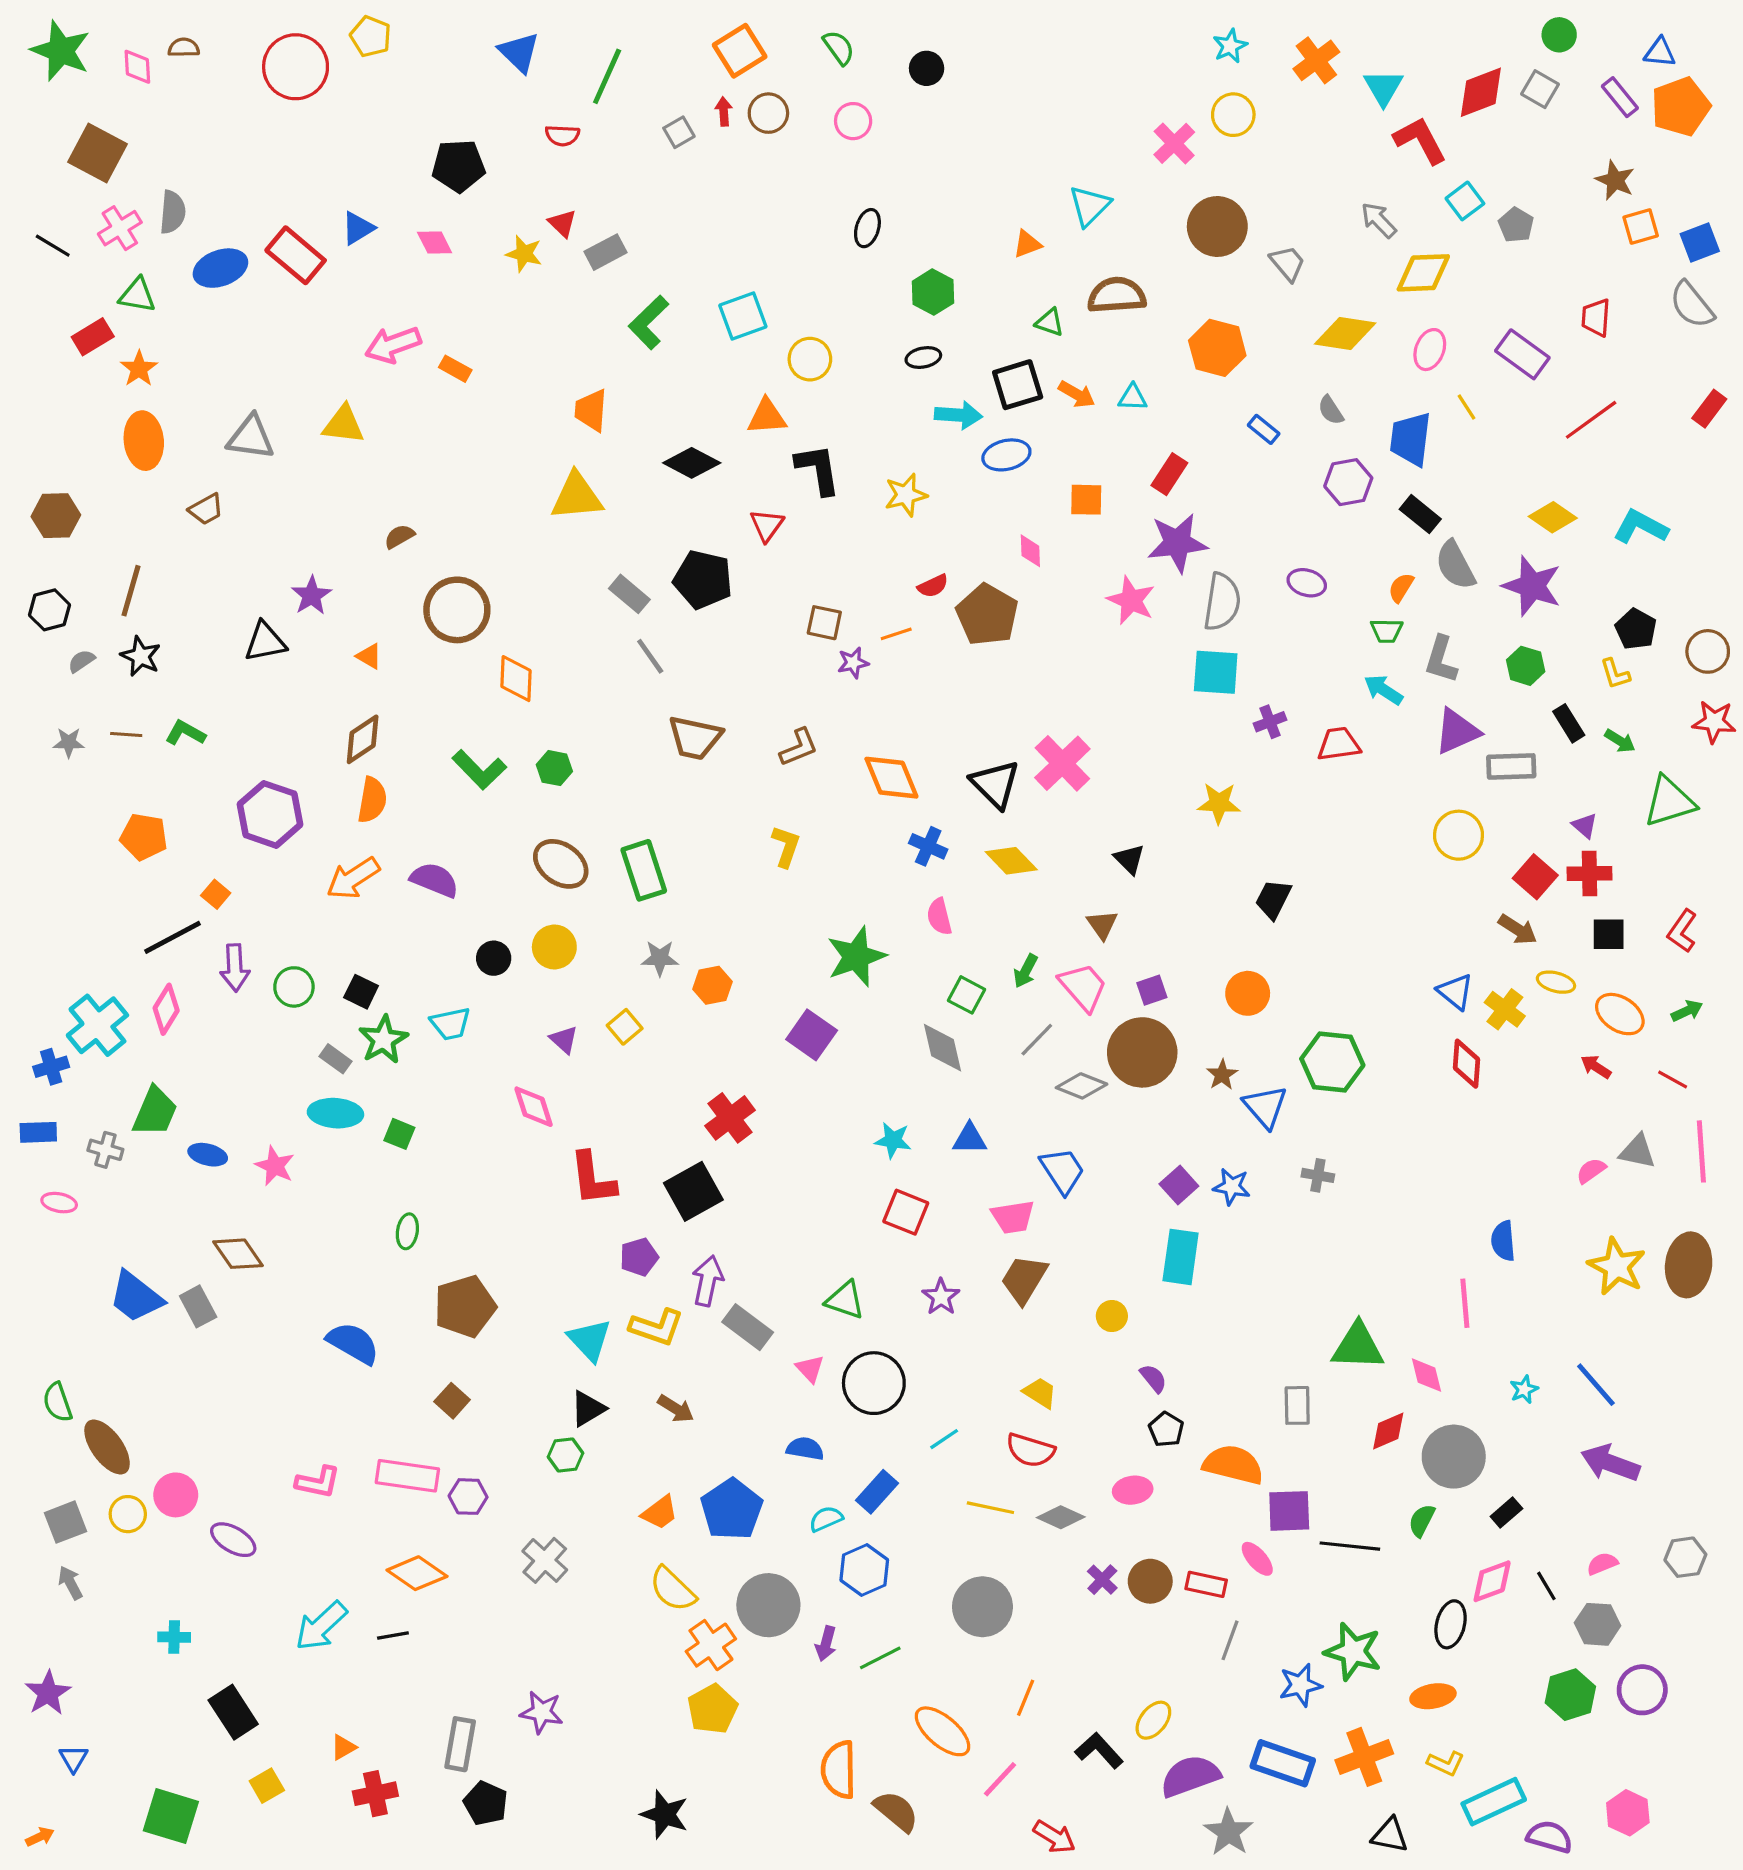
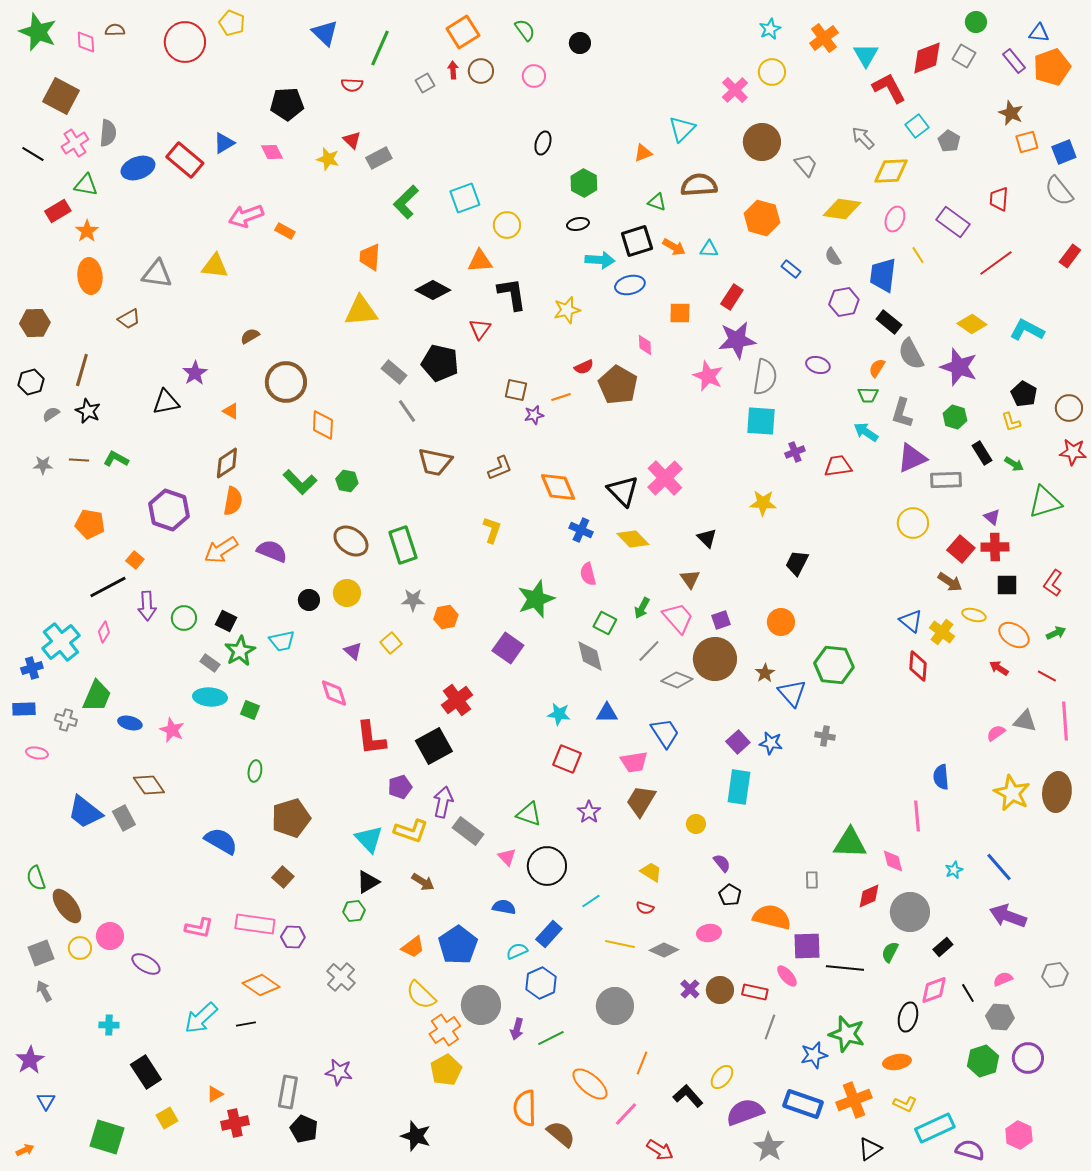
pink diamond: (166, 1009) -> (104, 632), size x0.7
gray rectangle: (1297, 1405) -> (812, 880), size x0.7
red semicircle: (1030, 1450) -> (645, 908), size x0.6
black triangle: (1390, 1835) -> (870, 1149), turned -45

